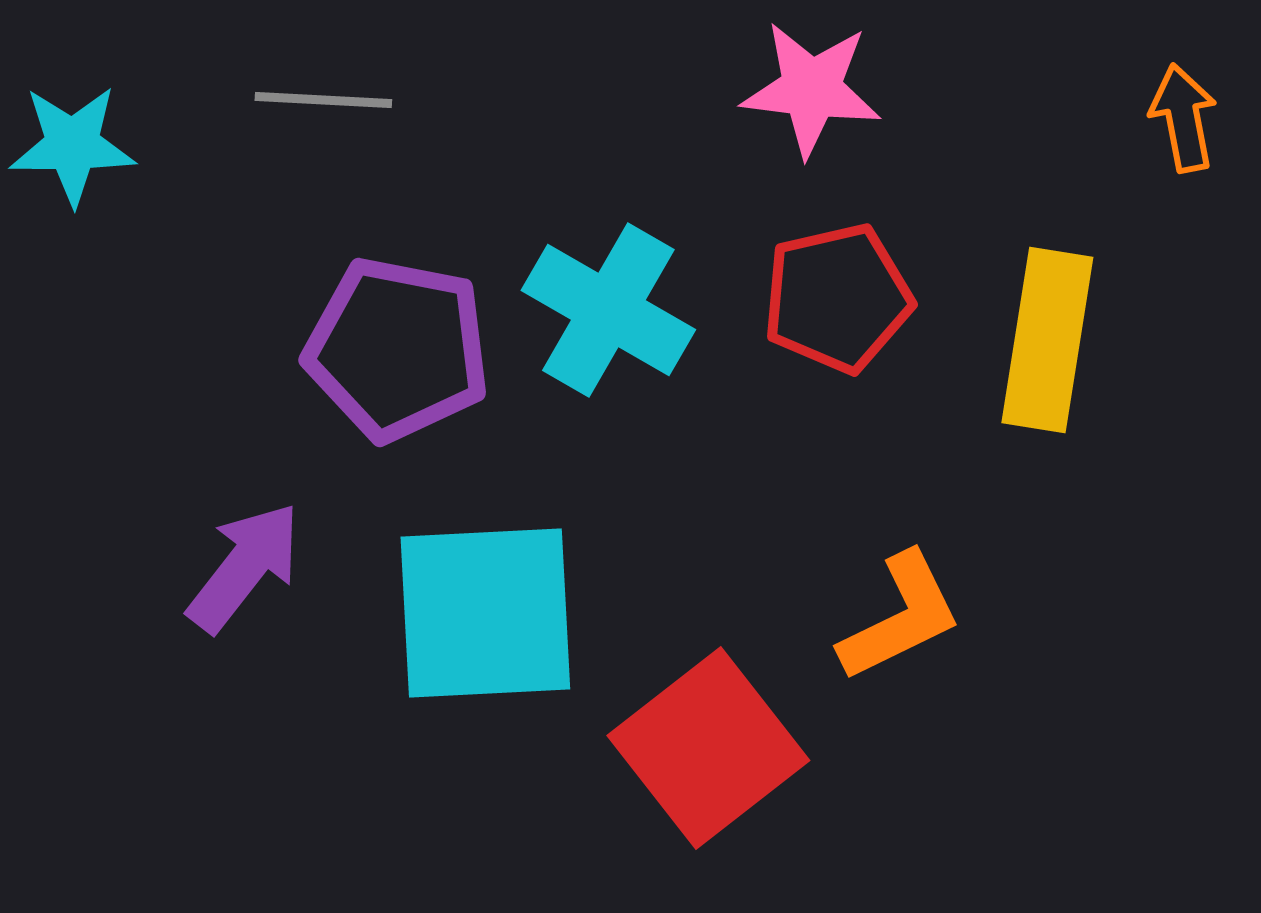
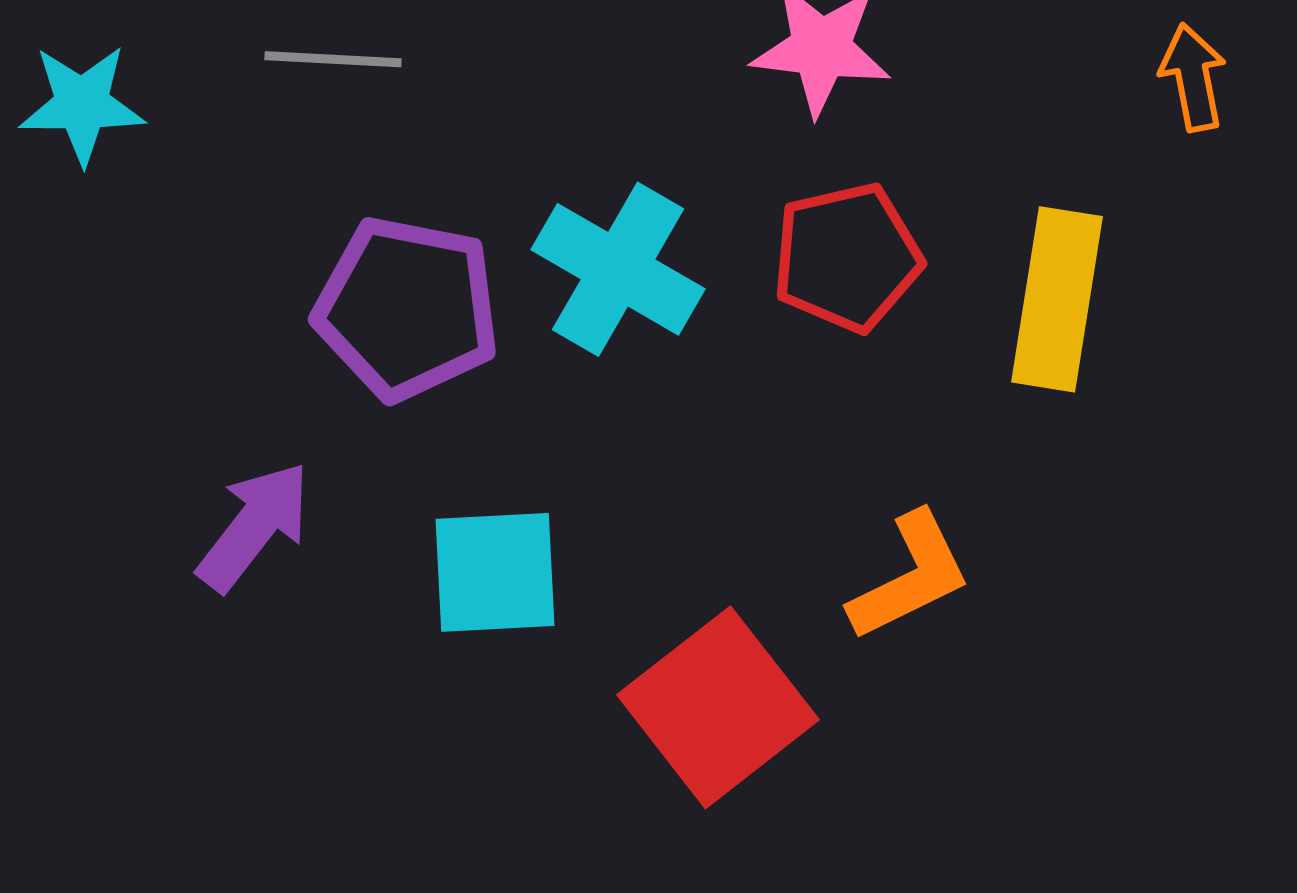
cyan square: (485, 613) -> (495, 572), size x0.7

